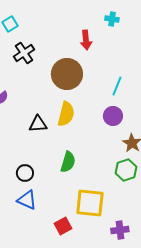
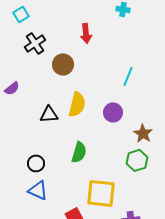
red arrow: (86, 40) -> (86, 33), moved
brown circle: (67, 74) -> (63, 64), moved, size x0.7
purple circle: (113, 116) -> (113, 112), moved

